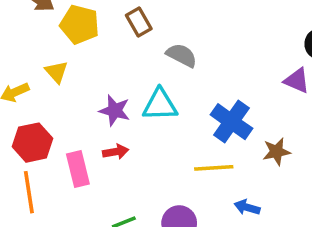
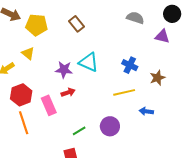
brown rectangle: (139, 22) -> (77, 24), moved
gray semicircle: (182, 55) -> (135, 18), moved
cyan triangle: (160, 105) -> (89, 62), turned 35
blue cross: (231, 122) -> (130, 65), size x0.7

